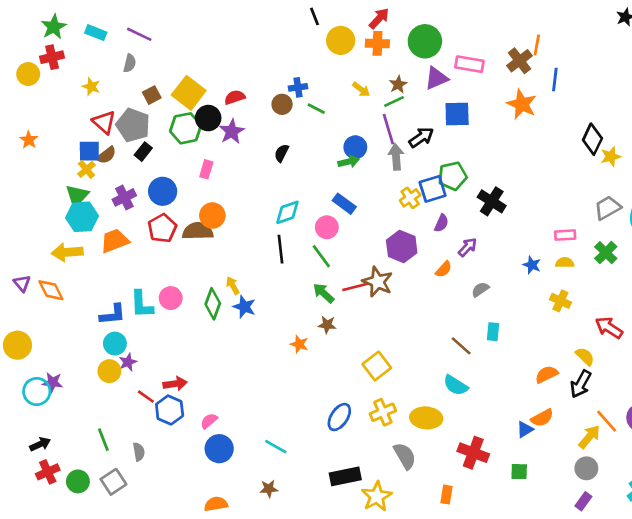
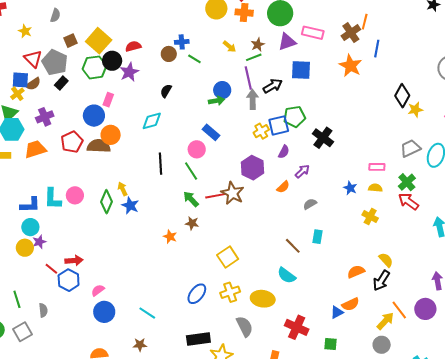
blue circle: (163, 191) -> (94, 116), moved
cyan diamond: (287, 212) -> (152, 121), moved
red arrow: (609, 328) -> (408, 201), moved

